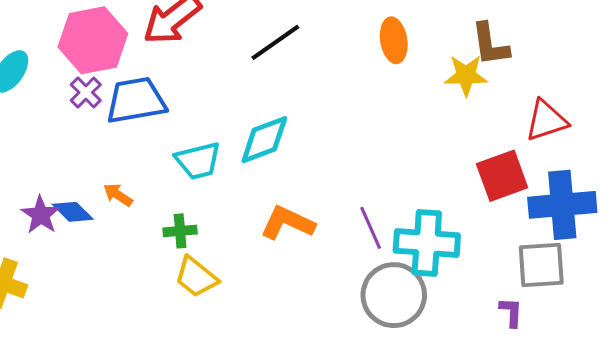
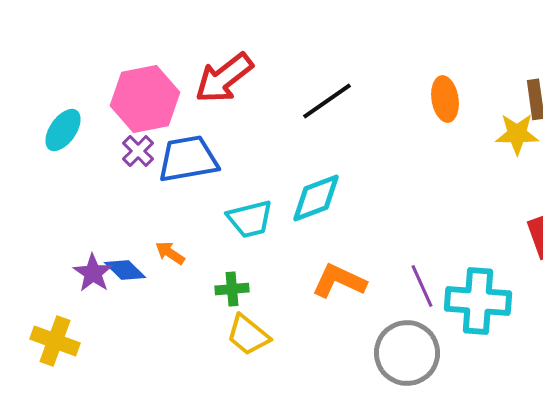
gray circle: (394, 295) -> (407, 353), moved

